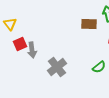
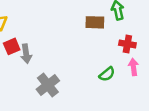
gray cross: (57, 67) -> (48, 85), moved

